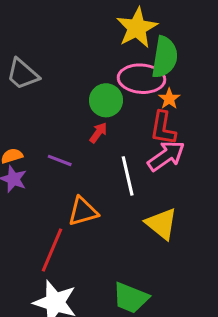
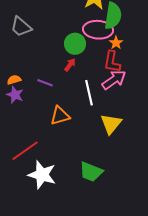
yellow triangle: (162, 224) -> (111, 124), turned 30
red line: (52, 250) -> (25, 151), moved, turned 32

